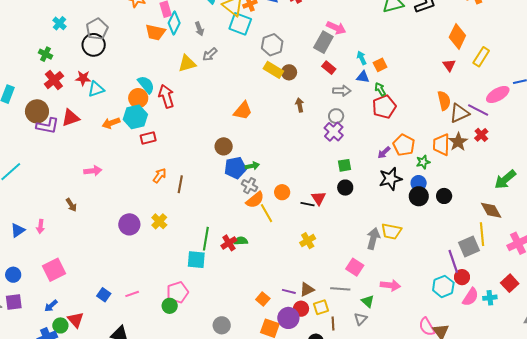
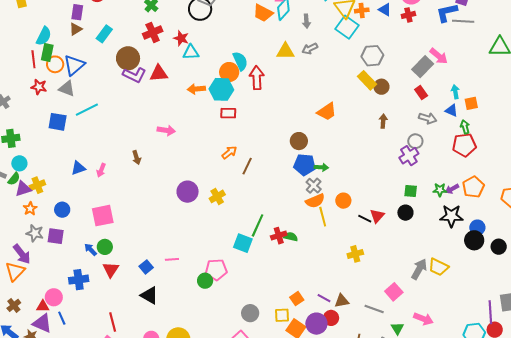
green star: (423, 162) -> (440, 190), moved
blue square: (104, 295) -> (146, 267), moved
blue arrow: (51, 306) -> (90, 250), turned 72
yellow square: (321, 307) -> (282, 315), moved
green circle: (60, 325) -> (105, 247), moved

